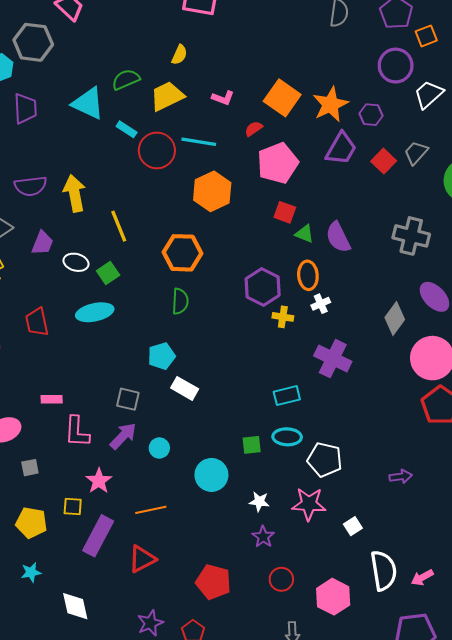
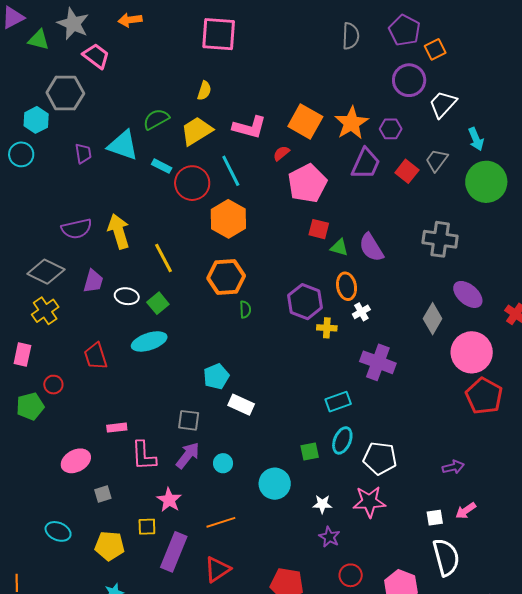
pink L-shape: (223, 98) -> (249, 127), size x1.6
purple trapezoid: (25, 108) -> (83, 153), moved, size x0.7
cyan line: (199, 142) -> (231, 171), turned 60
orange hexagon: (212, 191) -> (228, 219), moved
green semicircle: (180, 301) -> (245, 309), moved, size x0.7
cyan ellipse: (287, 437) -> (342, 440), turned -64
white square: (353, 526) -> (435, 518), moved, turned 30
pink arrow: (422, 578) -> (466, 511), moved

